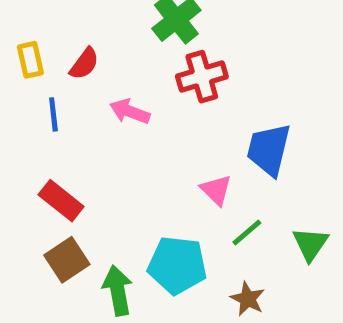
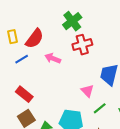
red semicircle: (84, 64) -> (34, 39), size x1.5
blue line: (53, 114) -> (22, 59), turned 64

